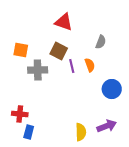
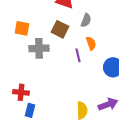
gray semicircle: (101, 42) -> (86, 20), moved
purple line: (72, 66) -> (78, 55), moved

